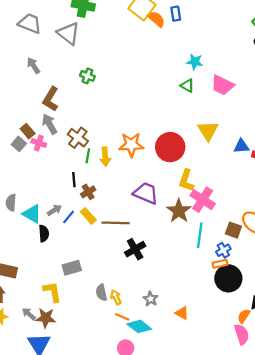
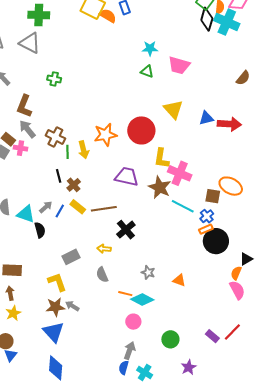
cyan line: (200, 235) -> (183, 206), turned -60
yellow arrow: (116, 297) -> (104, 249), moved, turned -48
gray arrow: (29, 314) -> (72, 306), moved

